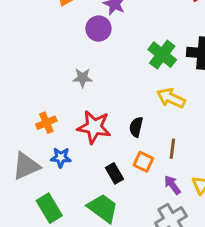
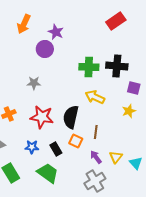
green cross: (162, 55) -> (89, 67), turned -36
black semicircle: (136, 127) -> (71, 117), size x1.6
blue star: (61, 157) -> (32, 147), moved

